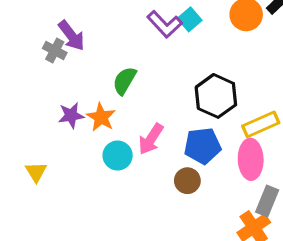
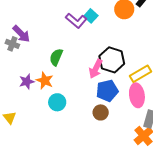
pink arrow: (151, 139) -> (96, 69), moved

